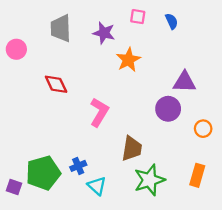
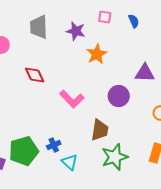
purple circle: (168, 109) -> (119, 96), moved
pink L-shape: (99, 112) -> (72, 99), turned 105

